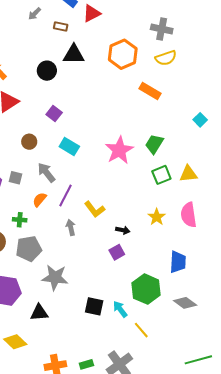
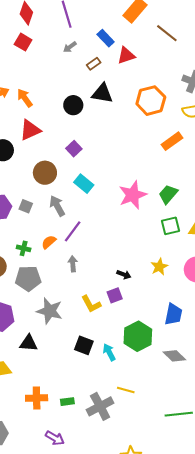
brown rectangle: (61, 26) -> (94, 64), turned -56
orange rectangle: (150, 91) -> (172, 141), turned -75
brown circle: (29, 142) -> (45, 173), size x1.5
orange semicircle: (40, 200) -> (49, 242), moved
yellow L-shape: (95, 209) -> (91, 304), moved
yellow line: (141, 330) -> (126, 390), moved, turned -42

